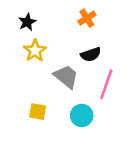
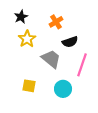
orange cross: (87, 18) -> (56, 22), moved

